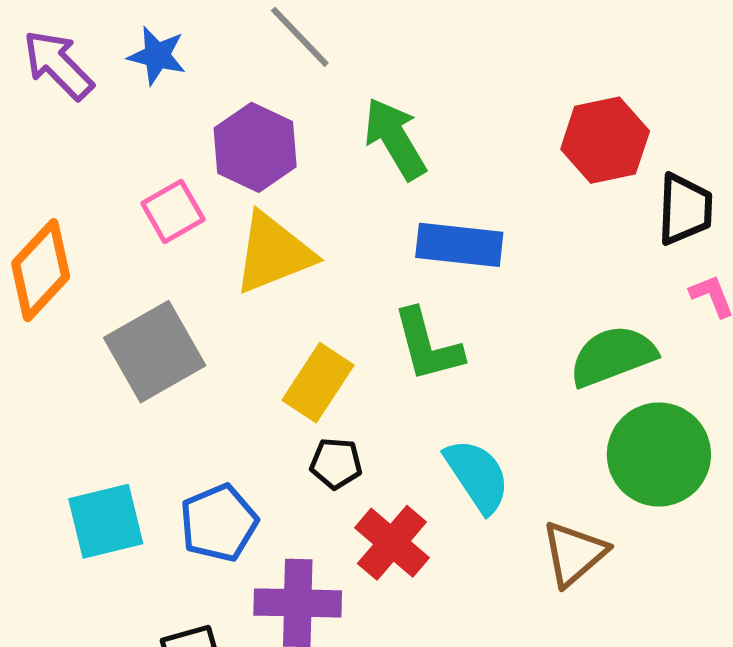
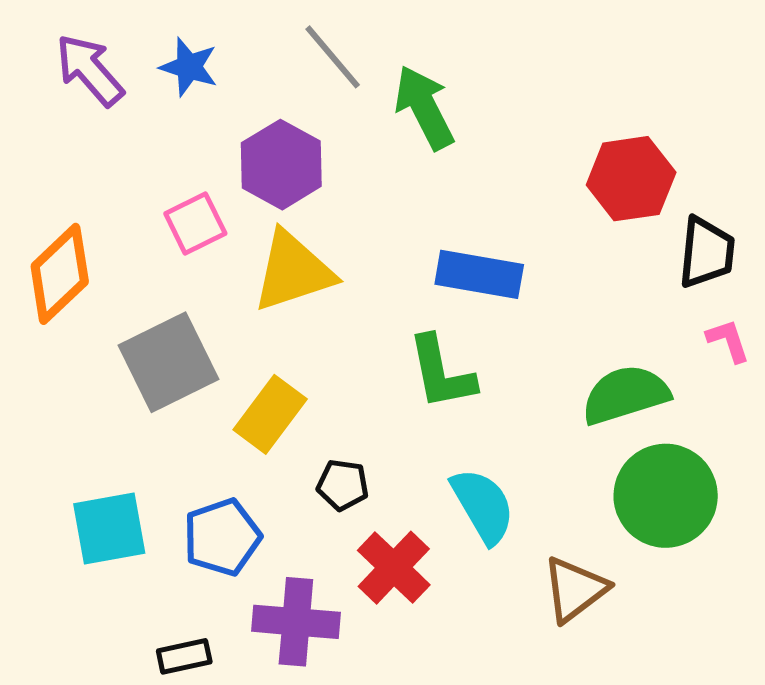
green arrow: (395, 139) -> (424, 107), moved
yellow rectangle: (318, 383) -> (270, 414), moved

